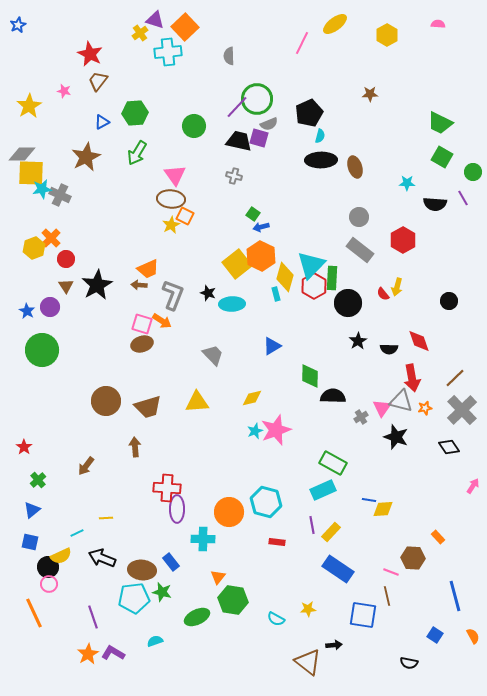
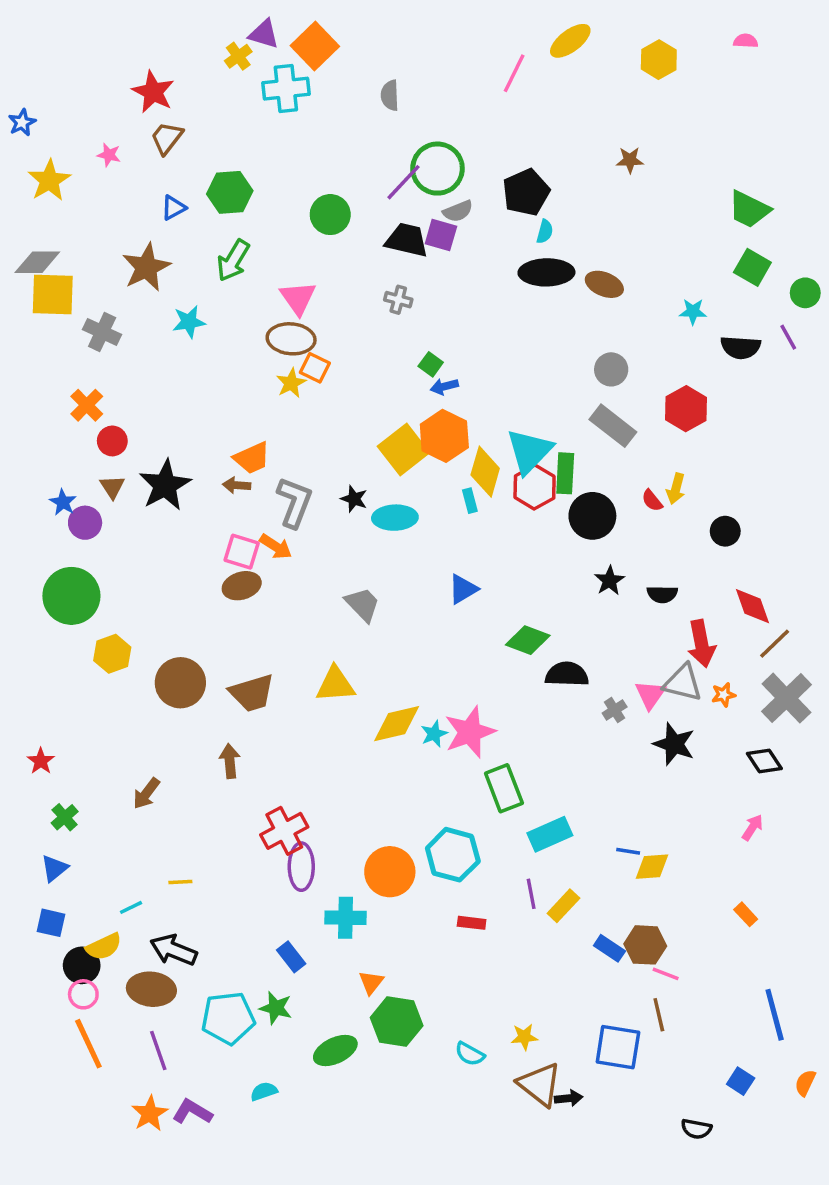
blue star: (18, 25) -> (22, 123), moved
brown ellipse: (355, 167) -> (604, 284), turned -50
cyan star: (42, 189) -> (189, 322), moved
yellow hexagon: (34, 248) -> (112, 654), moved
black circle: (449, 301) -> (725, 531), moved
blue star: (27, 311) -> (63, 502), moved
red diamond: (419, 341) -> (752, 606), moved
green diamond: (310, 376) -> (528, 640), turned -70
yellow diamond: (252, 398) -> (397, 724), moved, size x1.4
green rectangle: (333, 463) -> (504, 788), moved, turned 40
pink arrow: (473, 486) -> (752, 827), moved
red cross: (167, 488) -> (284, 831), turned -32
brown hexagon: (413, 558) -> (645, 945), moved
blue rectangle: (338, 569) -> (609, 948), moved, size x0.6
brown ellipse: (142, 570) -> (151, 989), moved
orange line: (34, 613) -> (88, 1044), moved
orange semicircle: (473, 636) -> (805, 1083), turned -126
brown triangle: (308, 662) -> (540, 1085), moved

